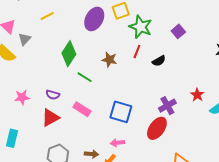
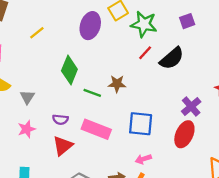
purple square: (178, 31) -> (187, 21), turned 32
gray triangle: (25, 39) -> (27, 97), moved
red line: (137, 52) -> (145, 53), turned 32
brown star: (109, 60) -> (117, 84), moved
black semicircle: (159, 61) -> (172, 58), size x1.6
pink rectangle: (82, 109) -> (96, 129), size x1.4

